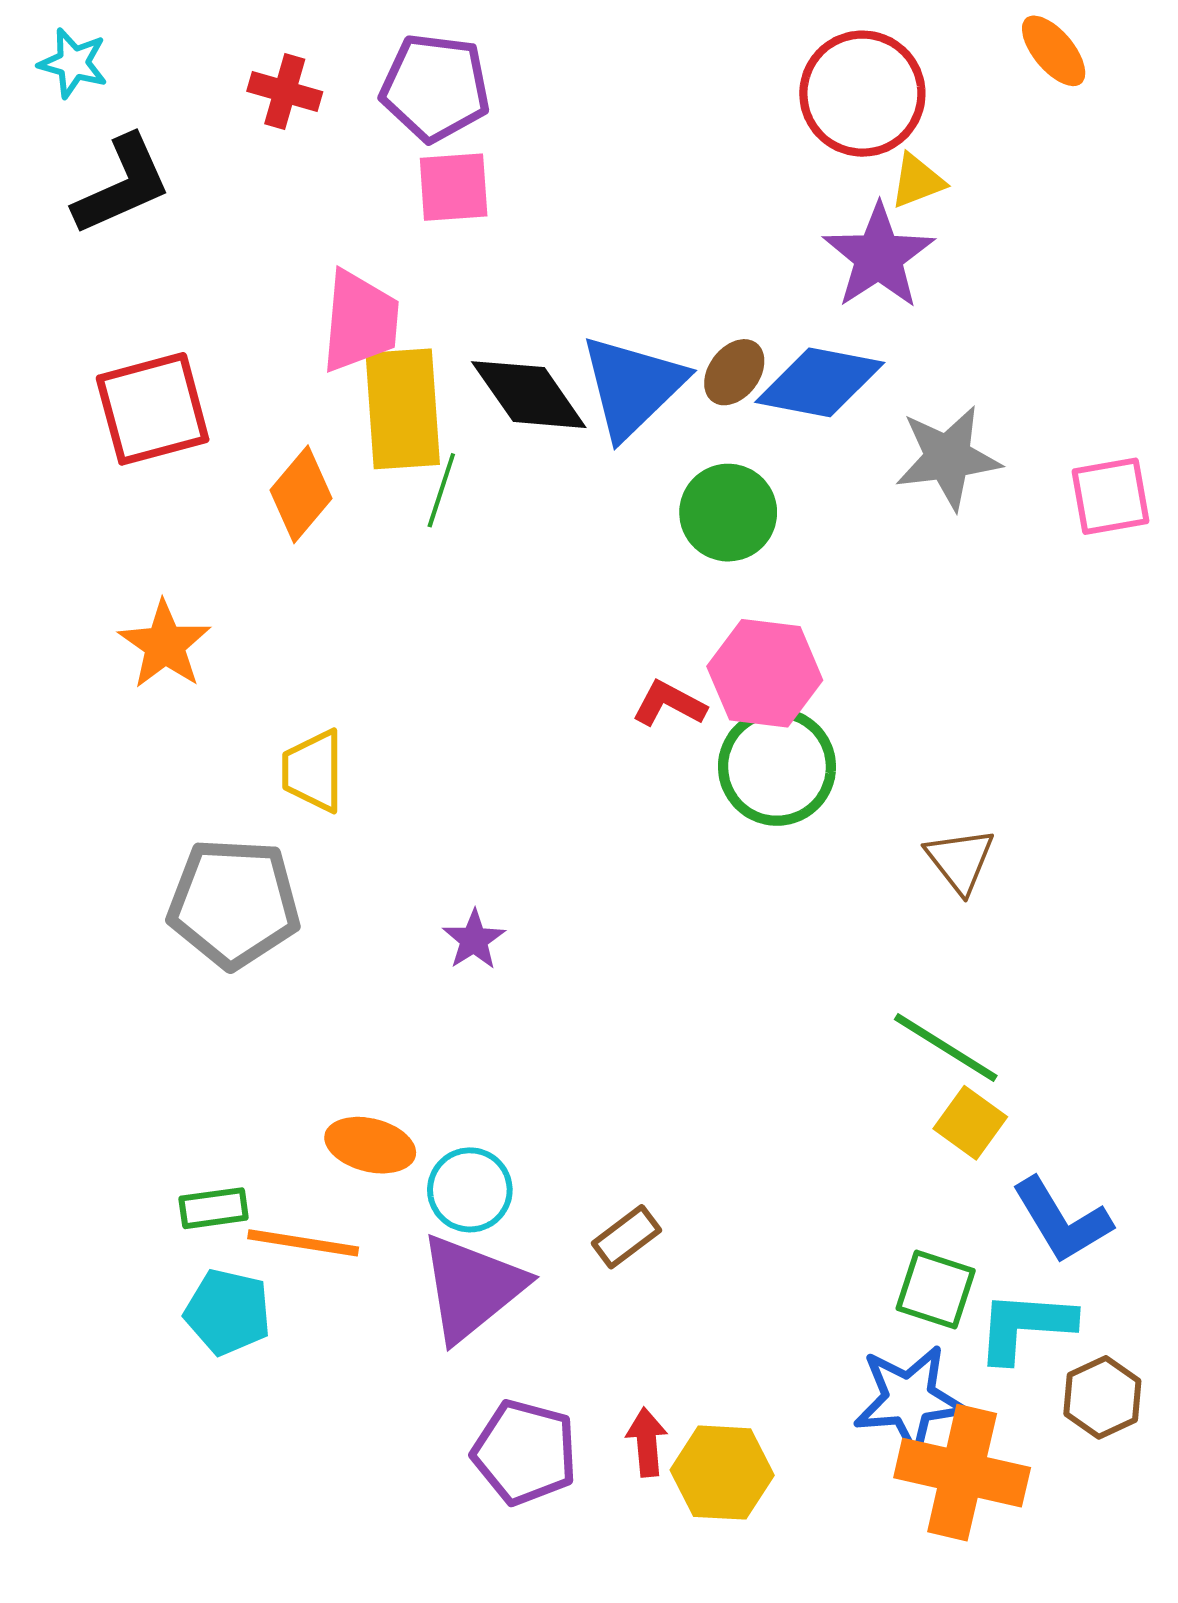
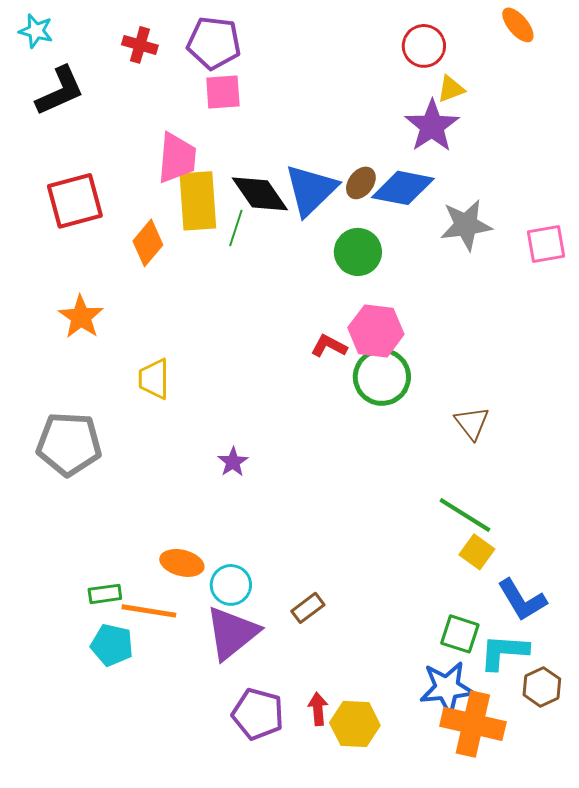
red circle: (862, 94) -> (424, 46), size x0.7
green line: (441, 490) -> (236, 228), moved
gray pentagon: (234, 903) -> (69, 444), moved

